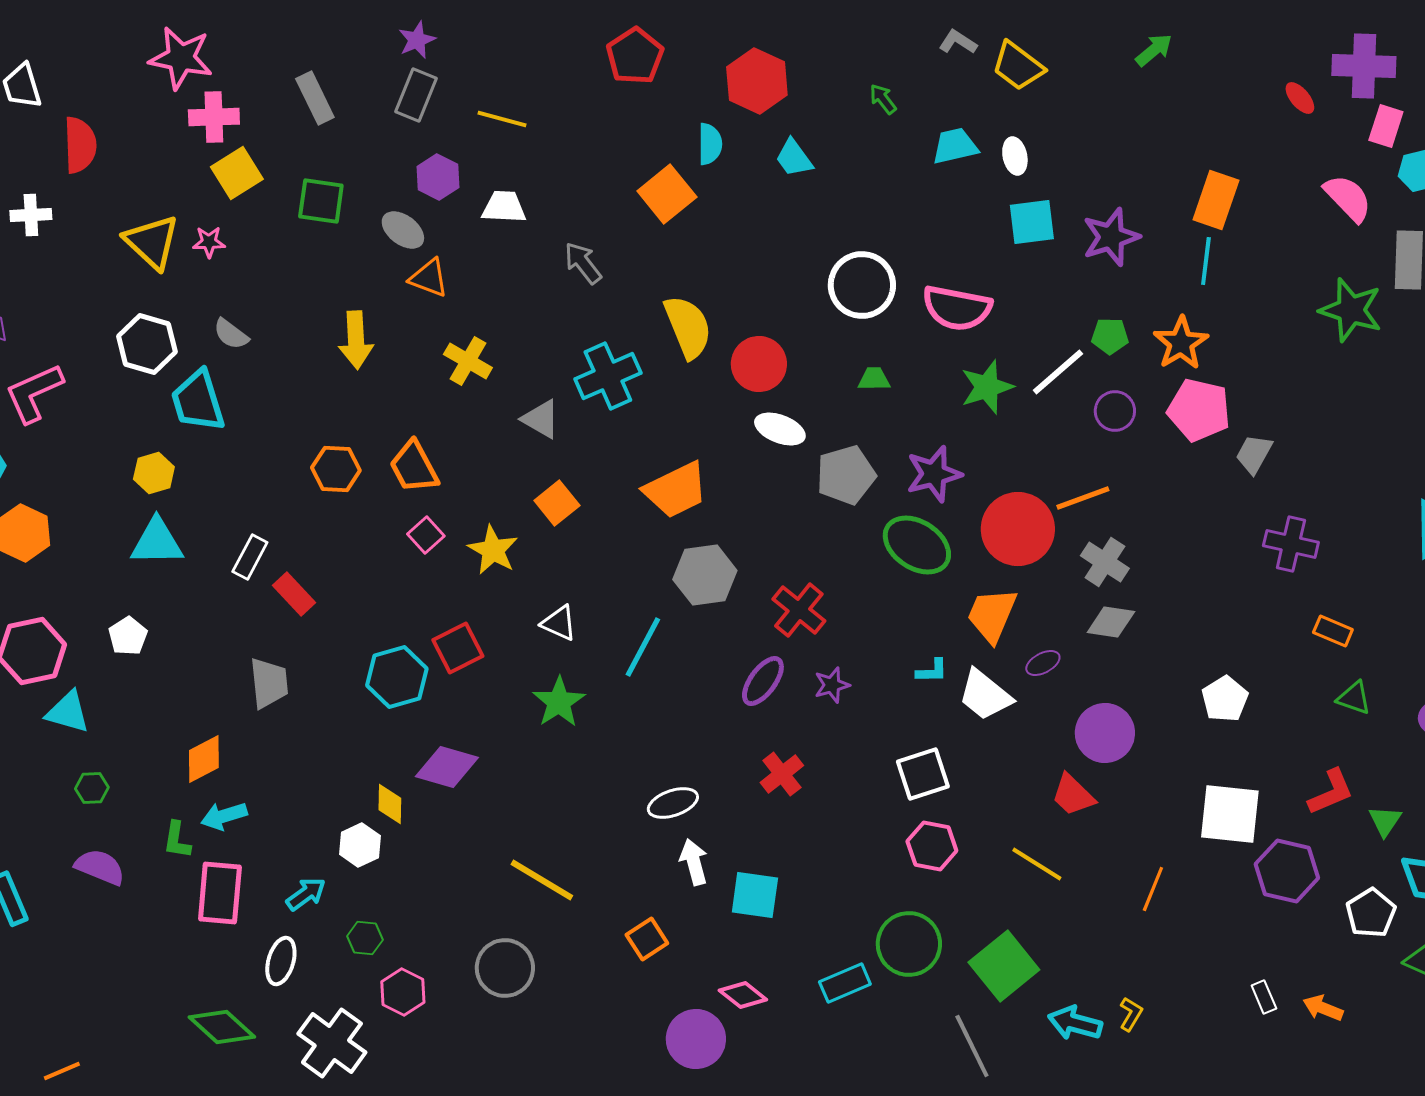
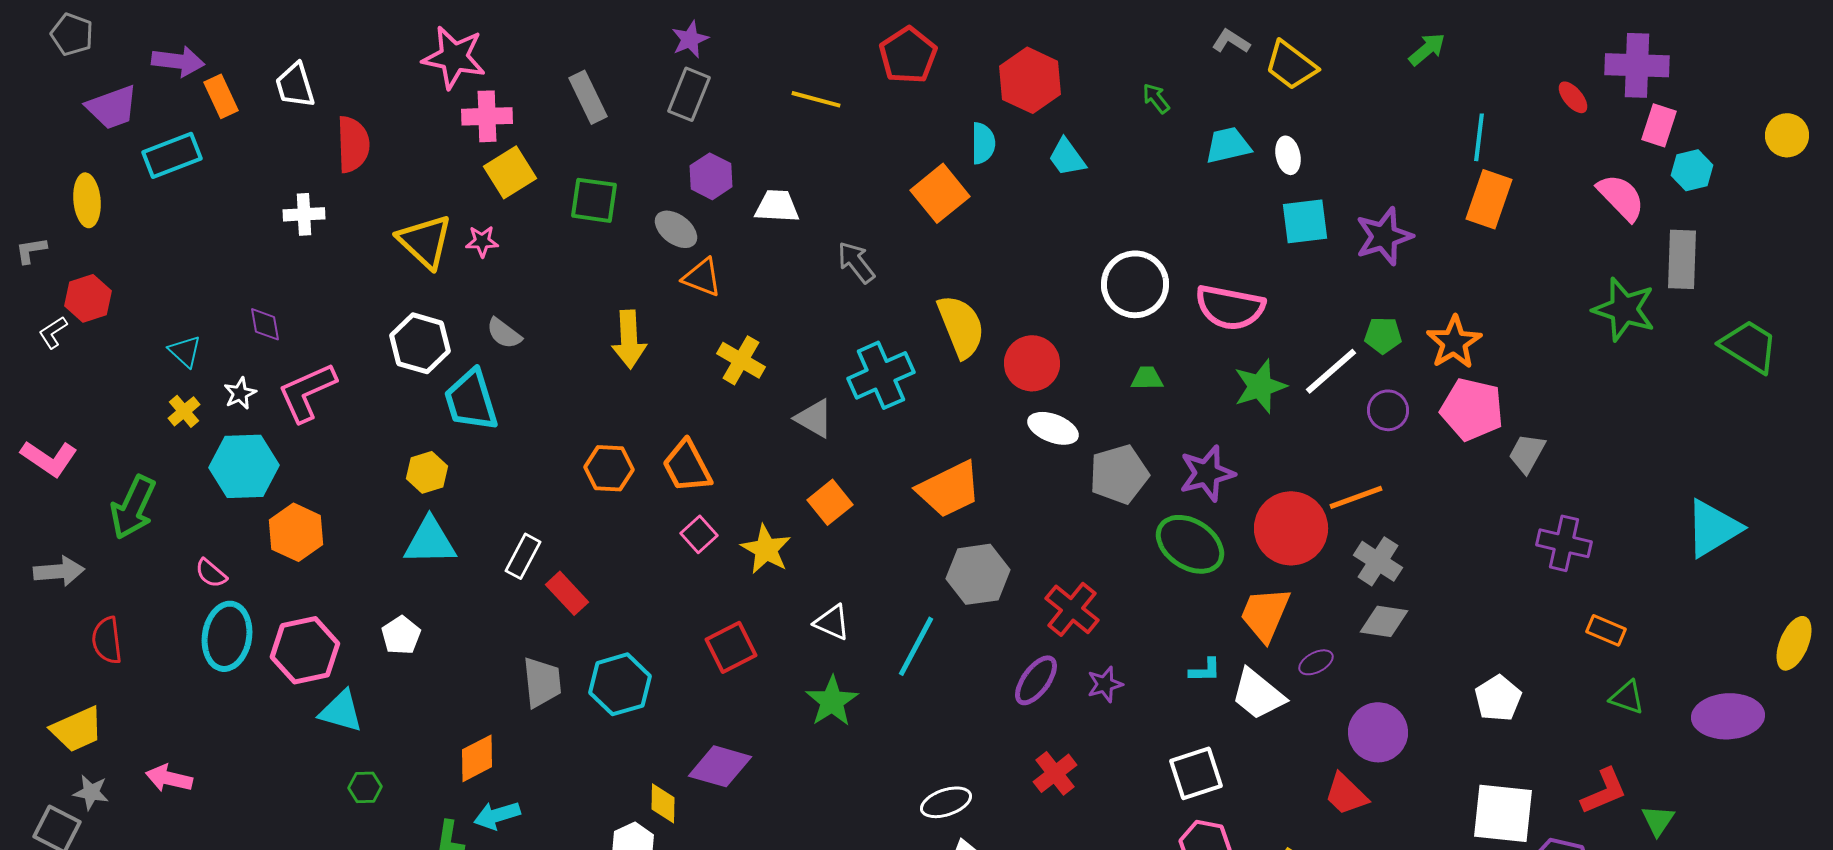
yellow line: (502, 119) -> (816, 99), moved
cyan line: (1206, 261) -> (1479, 137), moved
cyan hexagon: (397, 677) -> (620, 684), moved

